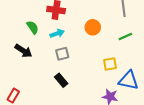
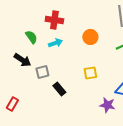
gray square: (62, 54) -> (42, 72), moved
yellow square: (110, 64) -> (90, 73), moved

